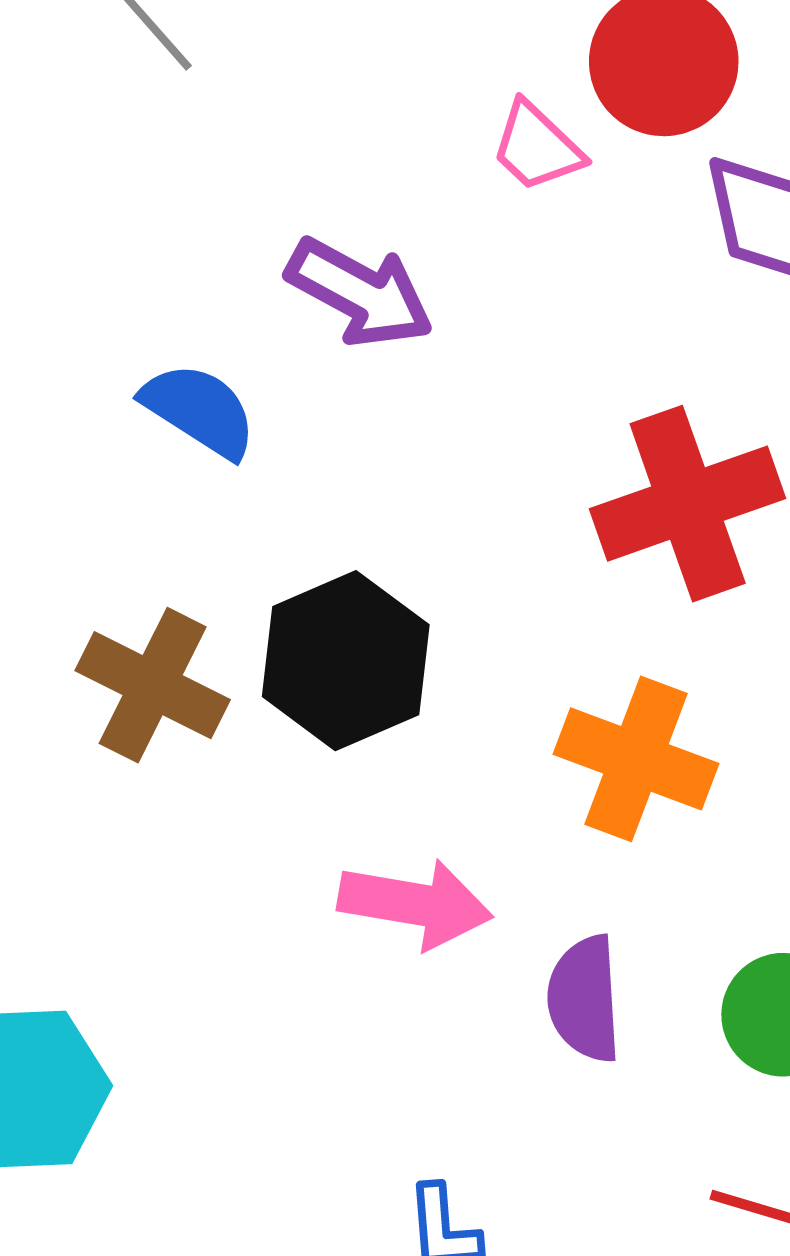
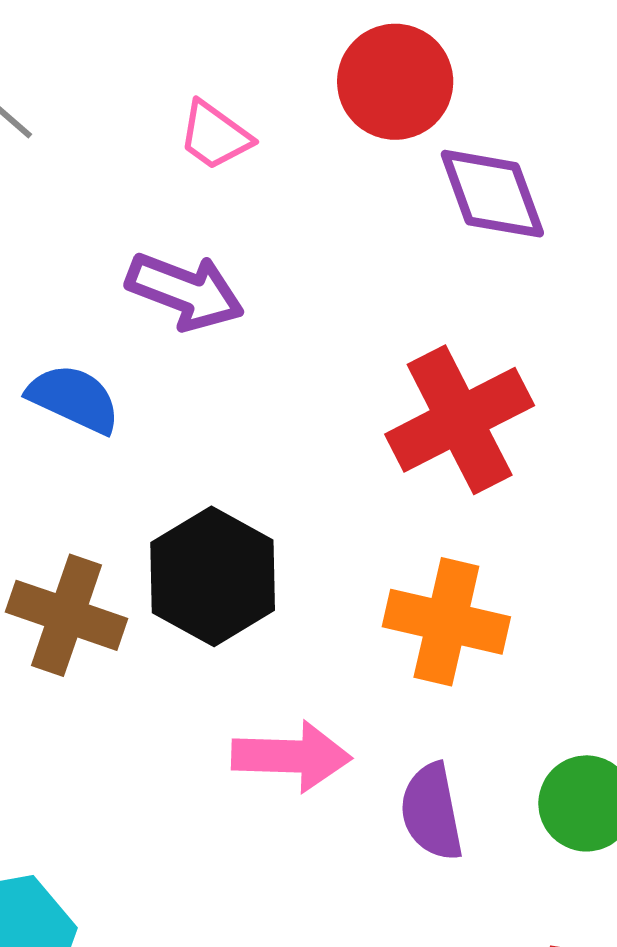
pink trapezoid: (537, 147) -> (215, 136), moved

